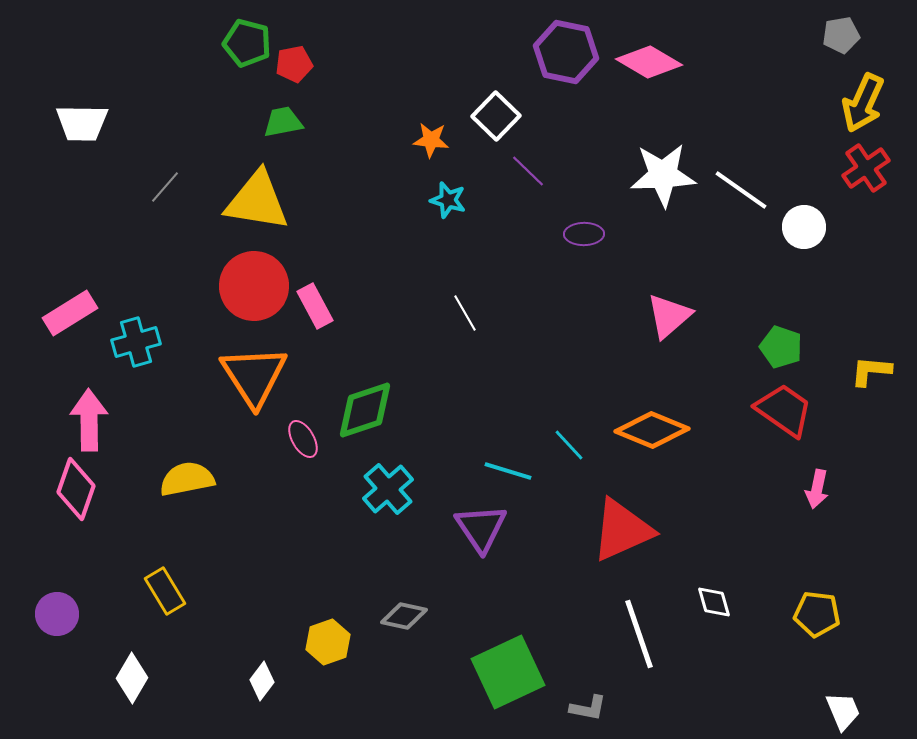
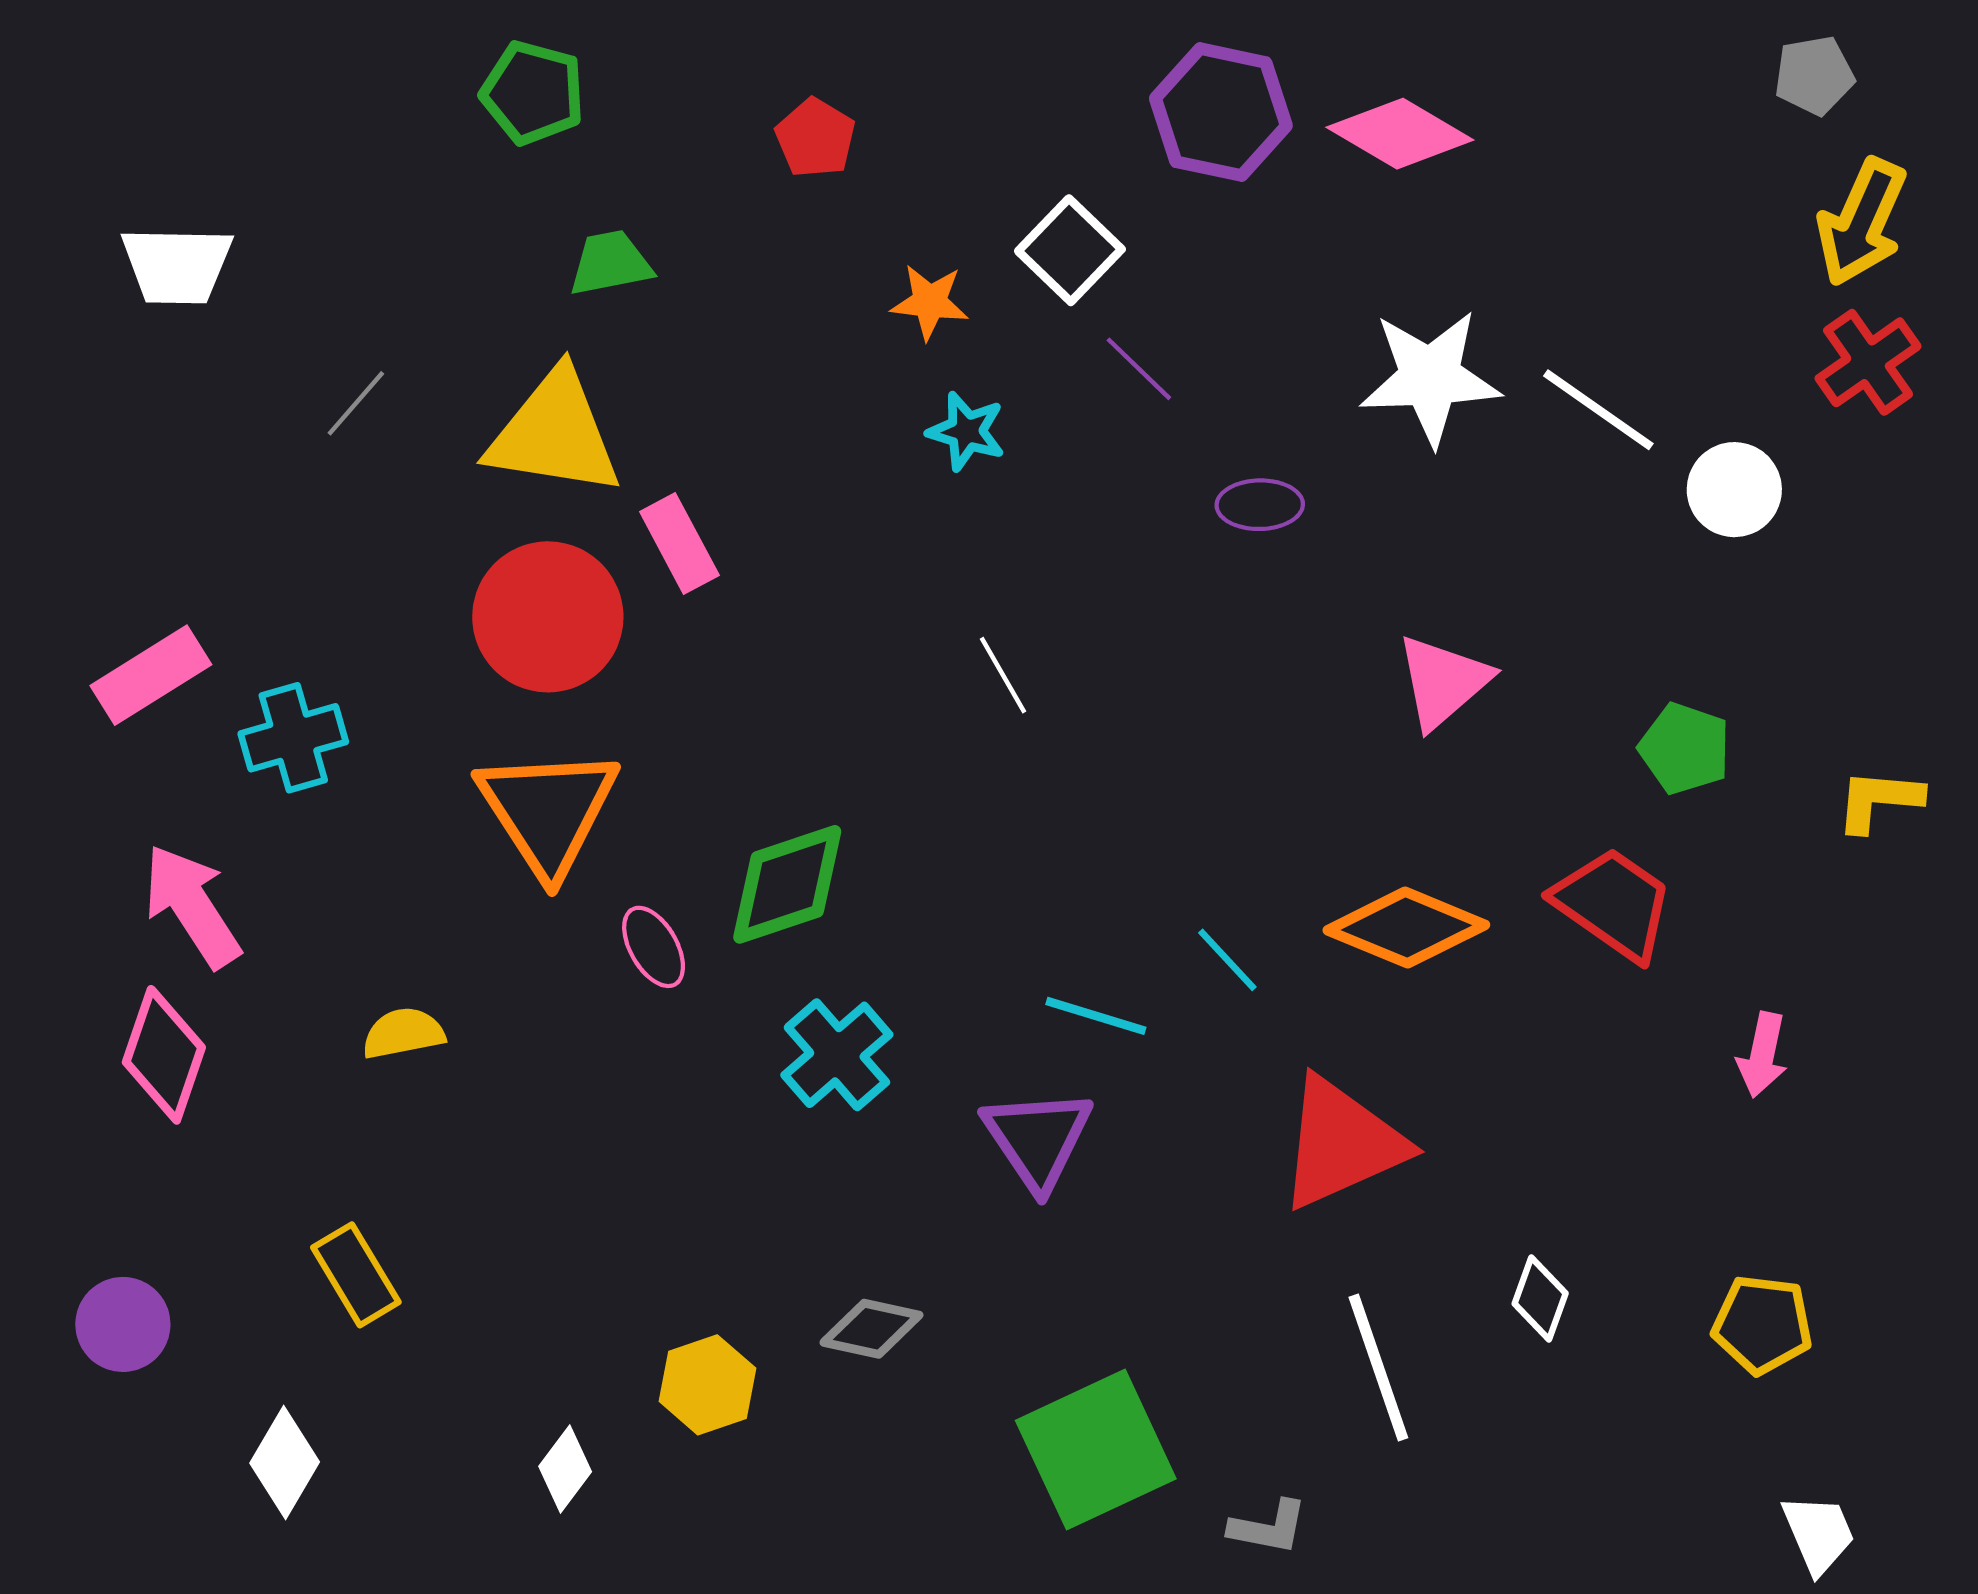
red pentagon: (294, 64) -> (815, 138), moved, turned -30
pink rectangle: (315, 306) -> (679, 544), moved
red trapezoid: (784, 410) -> (1614, 904), moved
pink arrow: (89, 420) -> (192, 906), turned -32
yellow semicircle: (187, 479) -> (403, 1033), size x0.7
white diamond: (714, 602) -> (1540, 1299), turned 36

